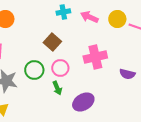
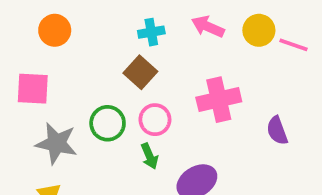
cyan cross: (63, 12) -> (151, 32), moved
purple semicircle: (127, 74) -> (277, 131), turned 56

